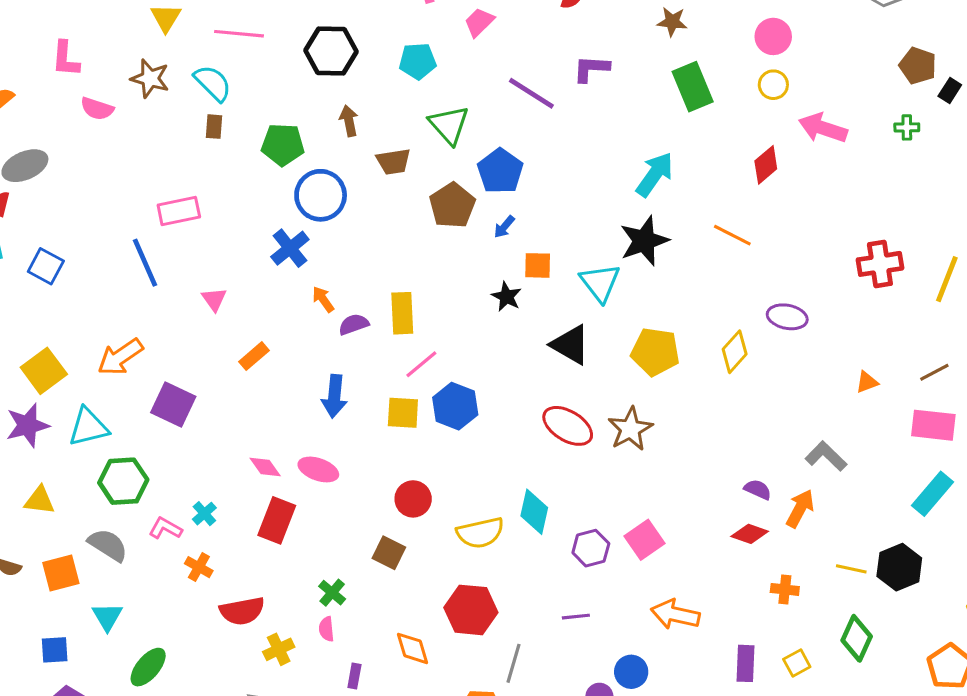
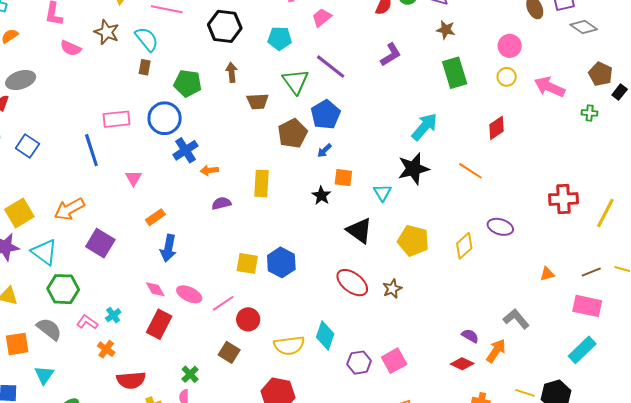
purple L-shape: (591, 69) -> (391, 55), turned 140
purple line: (531, 93) -> (331, 67), moved
pink arrow: (823, 128) -> (550, 87), moved
blue circle: (321, 195) -> (165, 118), moved
cyan triangle: (600, 283) -> (382, 193), size x0.7
orange arrow: (323, 299) -> (209, 170), moved, turned -66
yellow rectangle: (402, 313) -> (261, 183), moved
pink line: (421, 364) -> (223, 303), moved
blue arrow: (334, 396) -> (168, 248), moved
cyan triangle: (88, 427) -> (44, 252), turned 44
brown star: (630, 429) -> (392, 289), size x0.7

